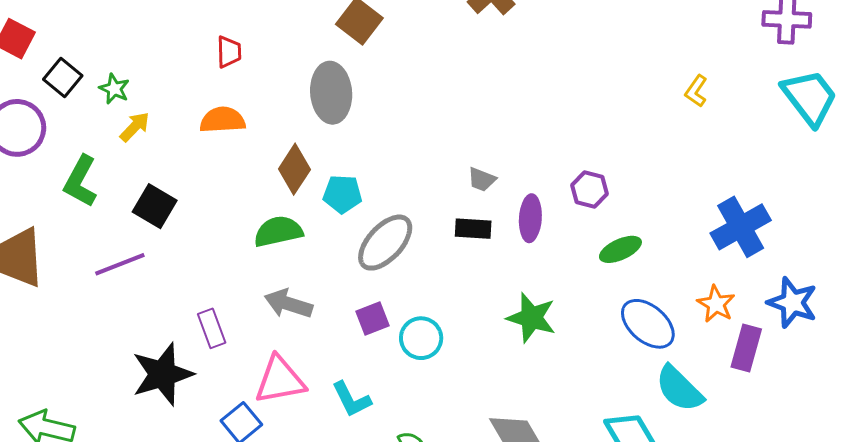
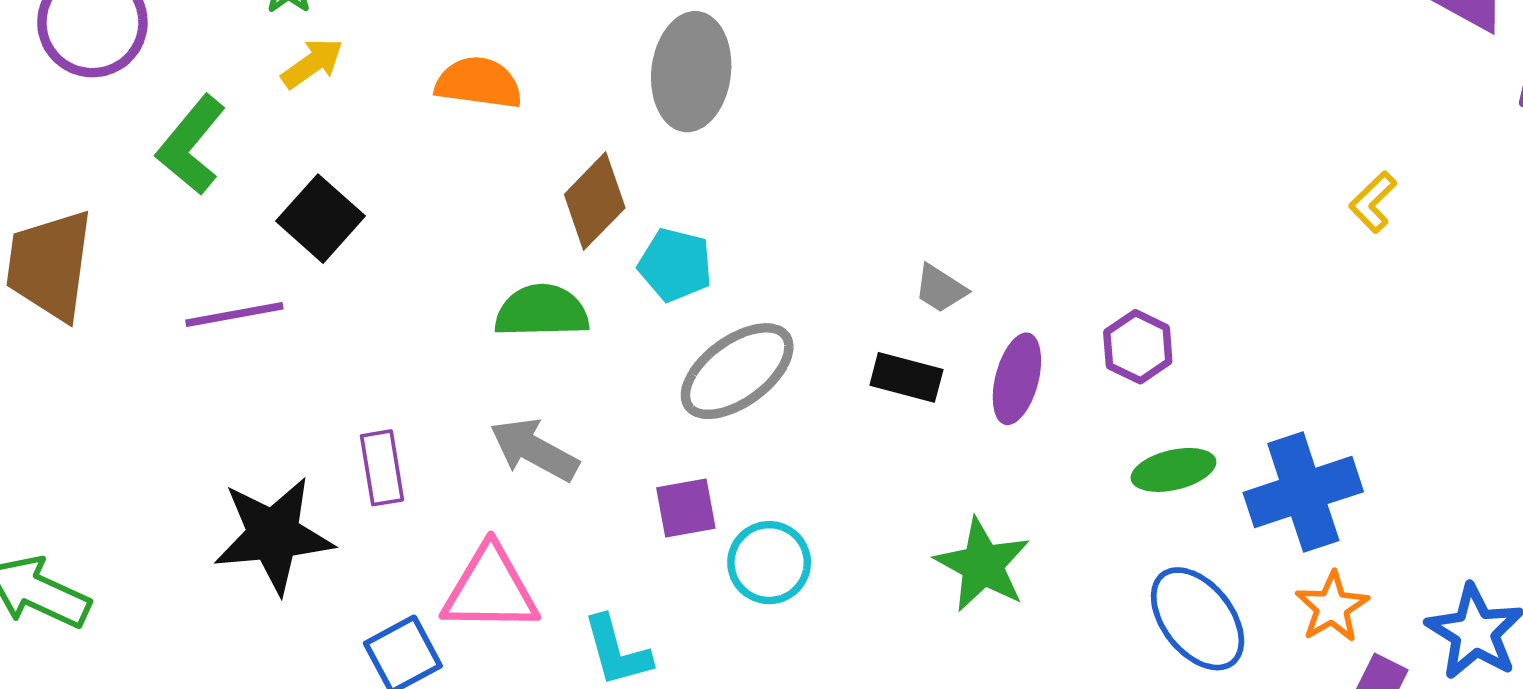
blue cross: (741, 227) -> (1303, 492), moved

